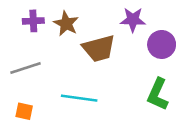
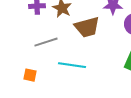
gray line: (25, 68) -> (46, 42), moved

